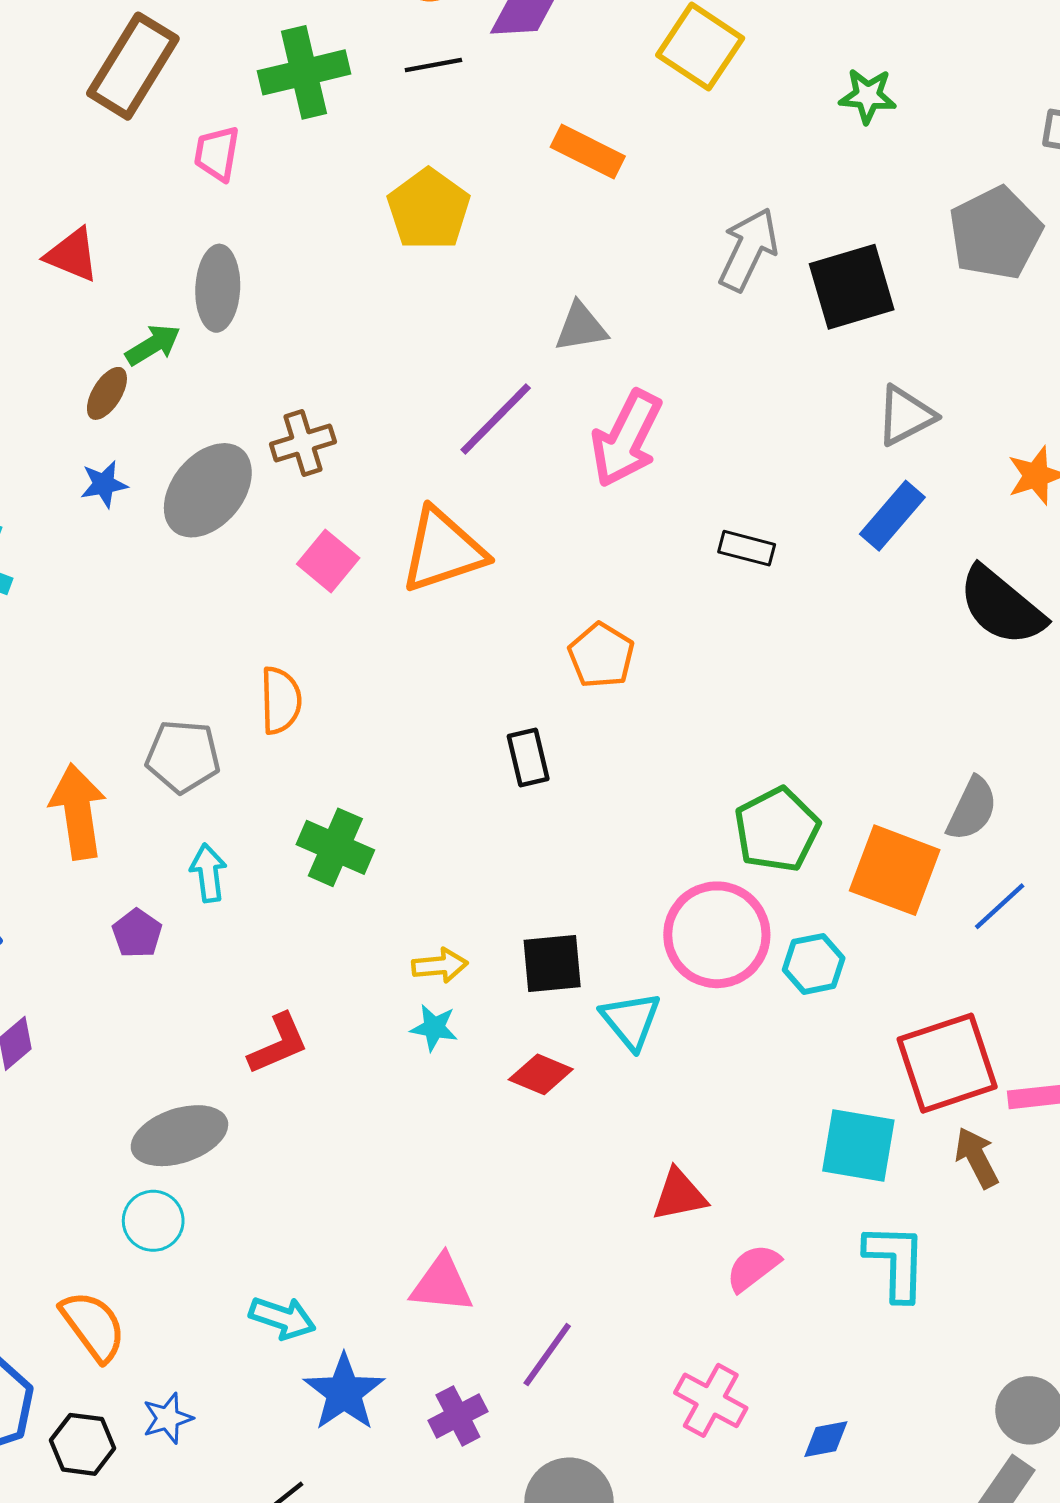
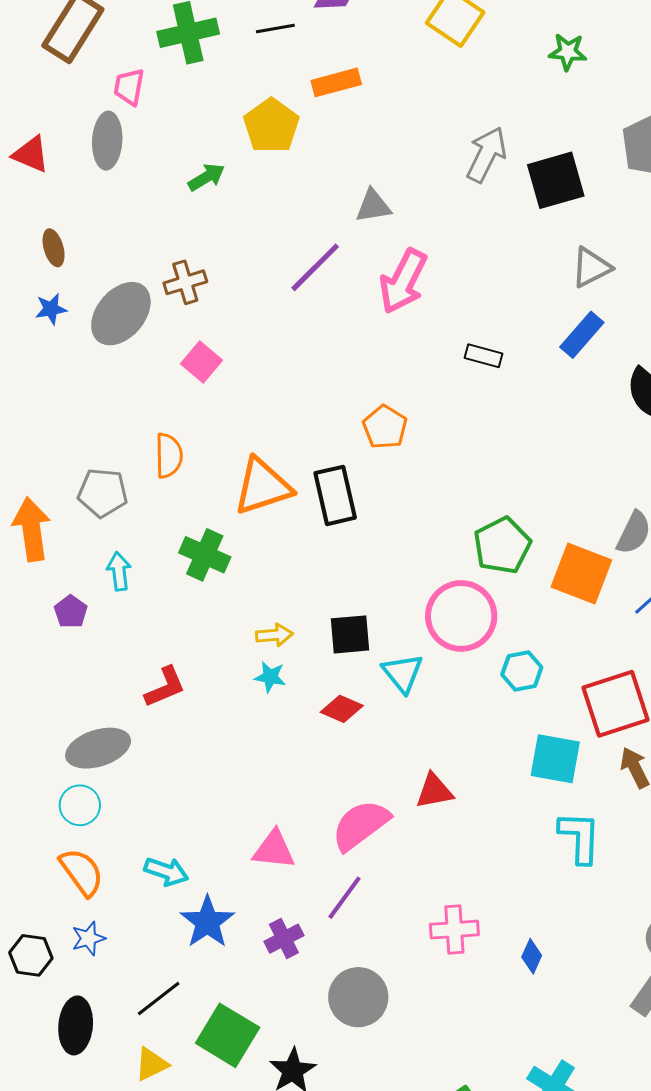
orange rectangle: (588, 152) -> (336, 82), moved, turned -42
gray ellipse: (218, 288) -> (107, 141), moved
green arrow: (153, 345) -> (206, 177), moved
brown ellipse: (107, 393) -> (54, 248), turned -48
orange triangle: (443, 550) -> (263, 486), moved
black rectangle: (528, 758) -> (335, 495), size x1.5
cyan hexagon: (814, 964) -> (522, 671), moved
pink semicircle: (753, 1268) -> (361, 825), moved, size x1.6
orange semicircle: (93, 1326) -> (82, 872), moved
pink cross: (711, 1400) -> (454, 930), turned -33
blue diamond: (826, 1439) -> (532, 956), turned -56

